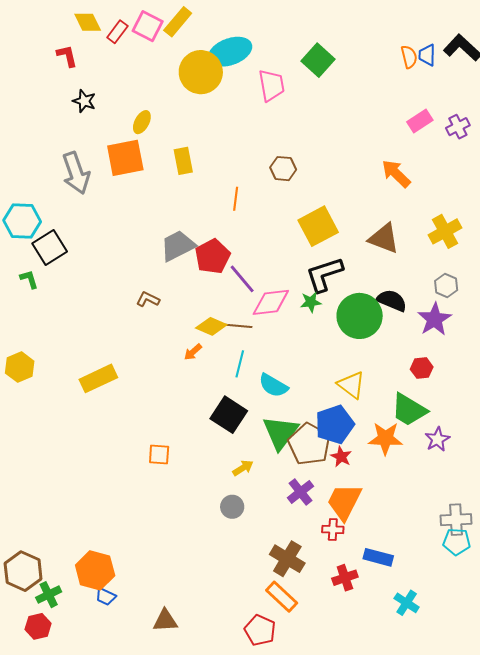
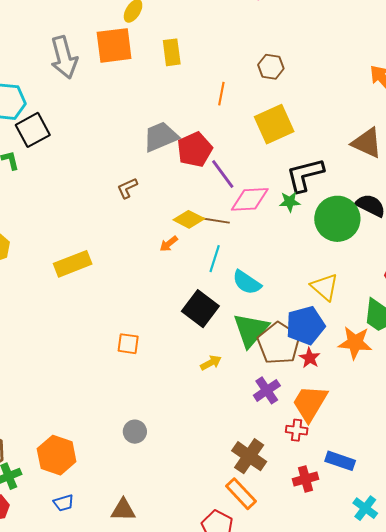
yellow square: (318, 226) -> (274, 124), moved
brown L-shape: (148, 299) -> (127, 188), turned -55
gray circle: (232, 507) -> (135, 432), moved
blue trapezoid: (106, 597) -> (64, 503), moved, turned -45

